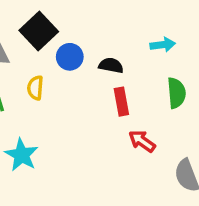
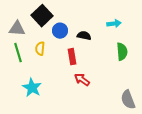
red rectangle: (121, 102) -> (72, 57), moved
red arrow: (142, 141) -> (82, 80), moved

